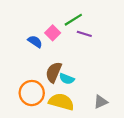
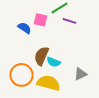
pink square: (53, 33) -> (40, 20), turned -32
gray triangle: (101, 102) -> (80, 74), moved

